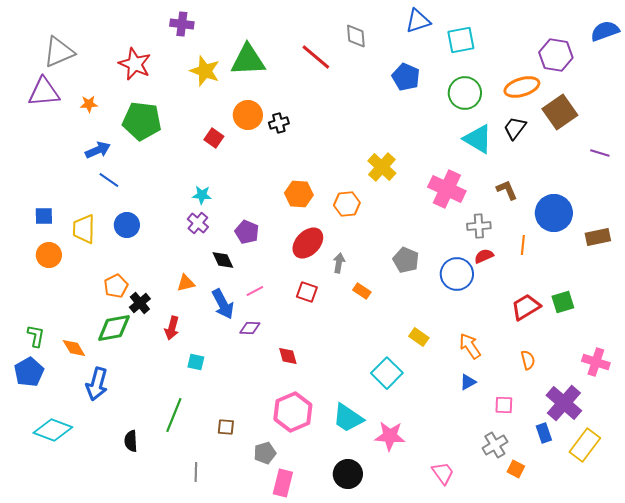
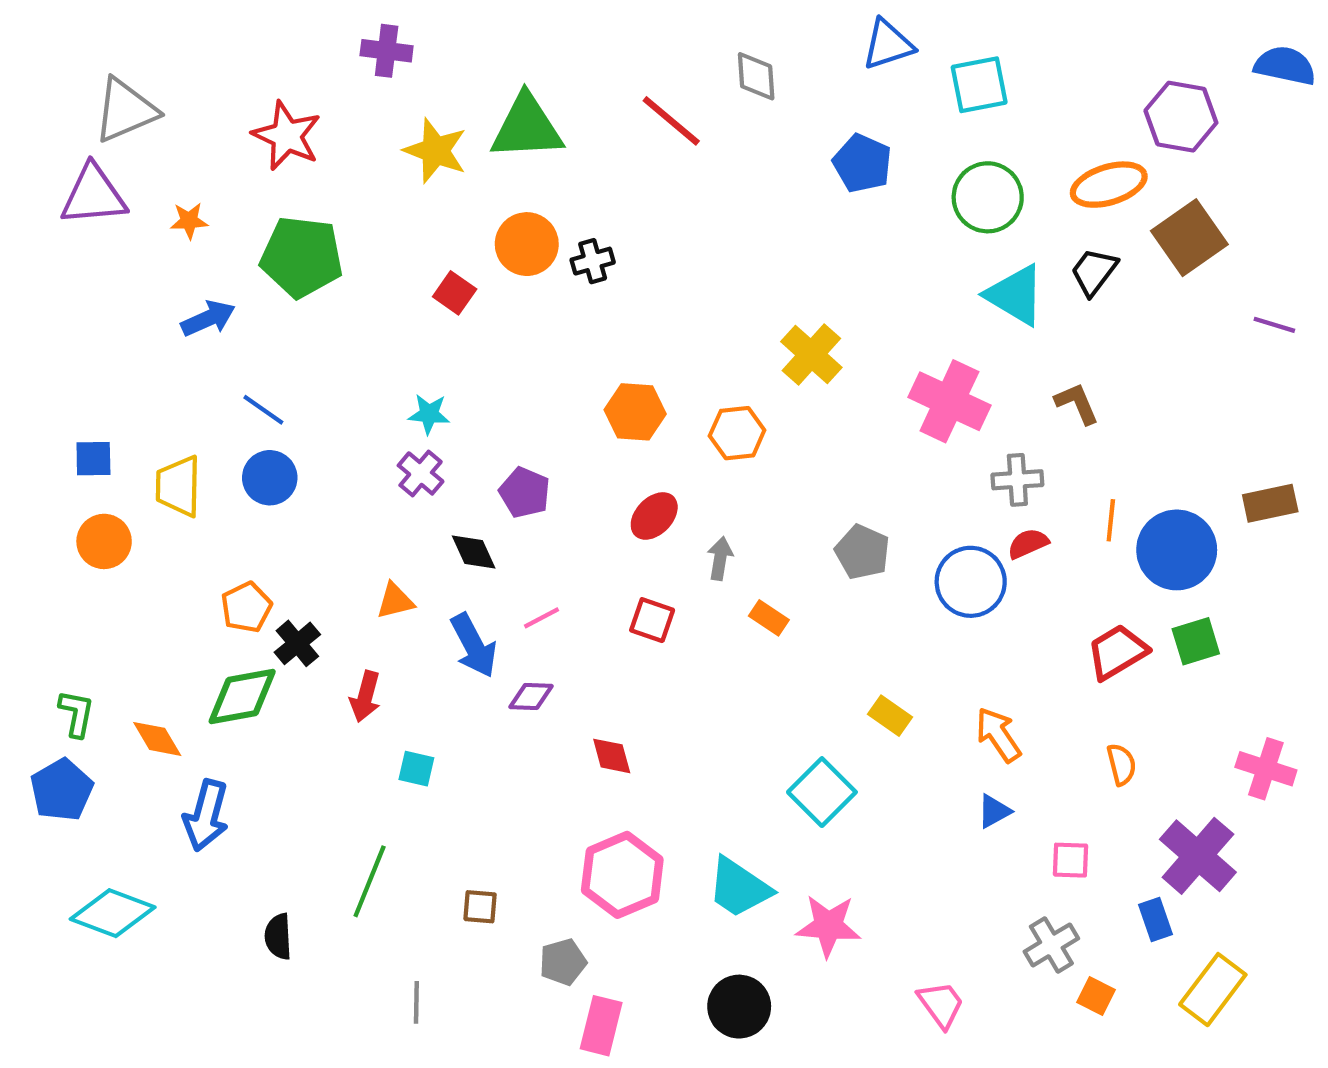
blue semicircle: (605, 31) -> (1285, 66), turned 32
blue line: (109, 180) -> (263, 410), moved
blue circle: (554, 213) -> (1177, 550), moved
red ellipse: (308, 243) -> (654, 516), size x0.7
yellow rectangle: (585, 445) -> (1213, 990), moved

